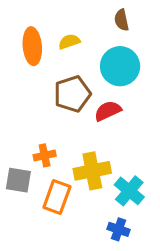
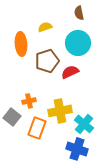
orange ellipse: (32, 46) -> (21, 44), moved
gray square: (18, 180) -> (12, 117), turned 30
blue cross: (118, 229) -> (77, 149), size x1.5

